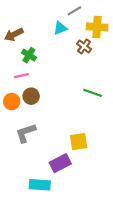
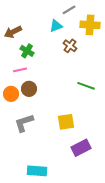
brown cross: (84, 46) -> (70, 46), moved
yellow square: (79, 142) -> (66, 122), moved
purple rectangle: (60, 163) -> (81, 148), moved

